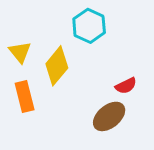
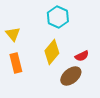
yellow diamond: (57, 66) -> (52, 52), moved

